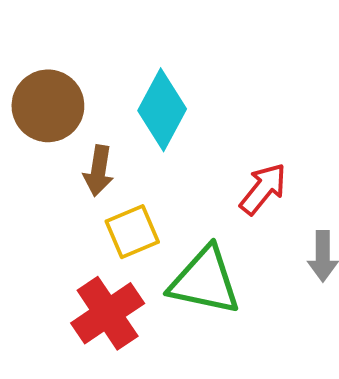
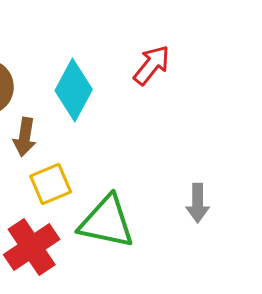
red arrow: (263, 189) -> (152, 65), moved

